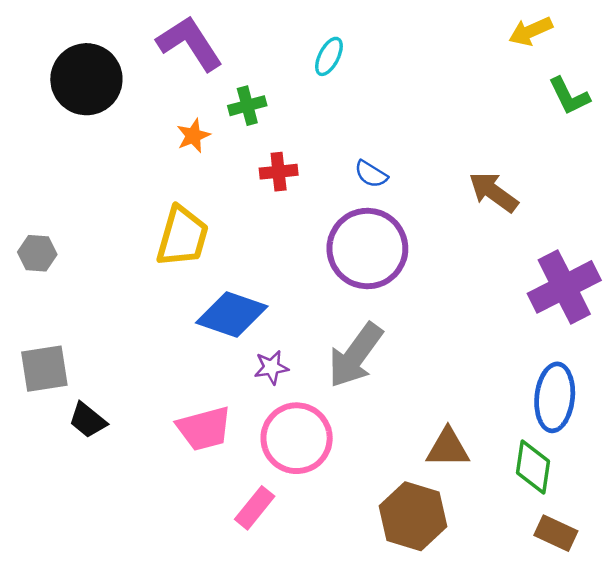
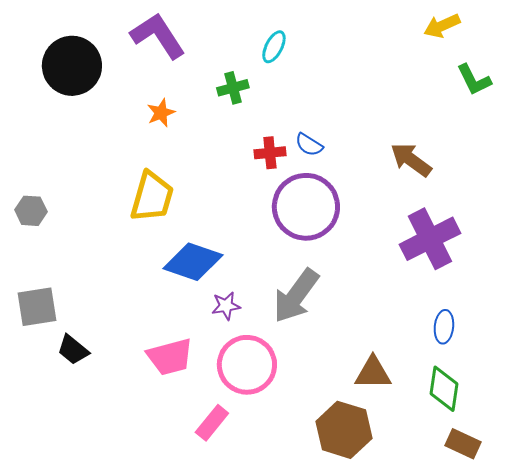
green cross: (247, 106) -> (233, 88), moved
red cross: (279, 172) -> (270, 153), moved
purple cross: (564, 287) -> (430, 239), moved
blue ellipse: (555, 397) -> (444, 327), moved, size x0.6

